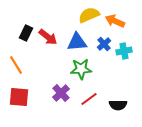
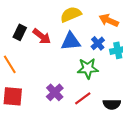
yellow semicircle: (89, 15) -> (71, 14), moved
green star: (81, 69) -> (88, 68), moved

